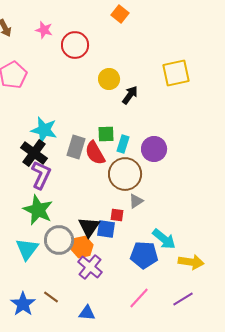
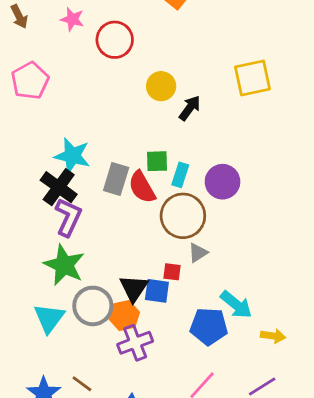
yellow arrow: (191, 262) -> (273, 336), size x0.7
purple cross: (90, 267) -> (135, 343), turned 30

